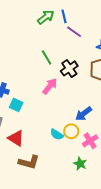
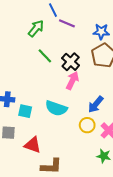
green arrow: (46, 17) -> (36, 28), moved
pink arrow: (50, 86) -> (72, 80), moved
cyan semicircle: (57, 134) -> (56, 108), moved, size x1.5

